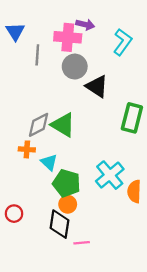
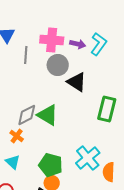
purple arrow: (85, 25) -> (78, 44), moved
orange cross: (27, 149) -> (17, 136), turned 32
cyan triangle: (49, 162) -> (13, 162), moved

